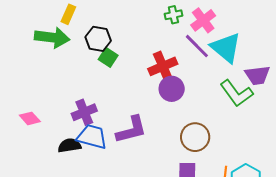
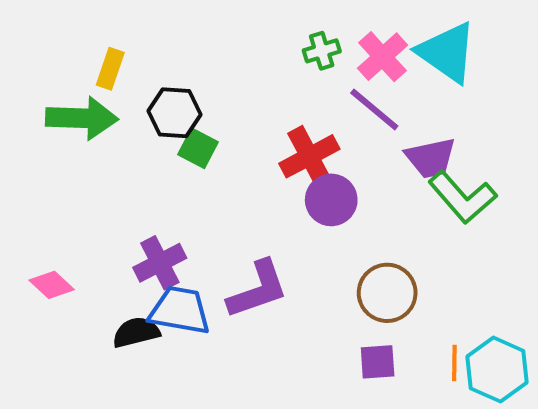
cyan triangle: (226, 48) -> (447, 52), moved
purple trapezoid: (257, 75) -> (431, 158), moved

